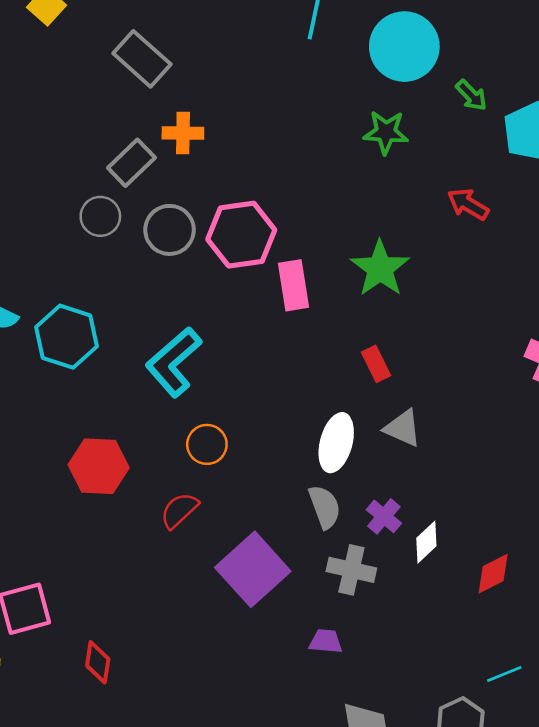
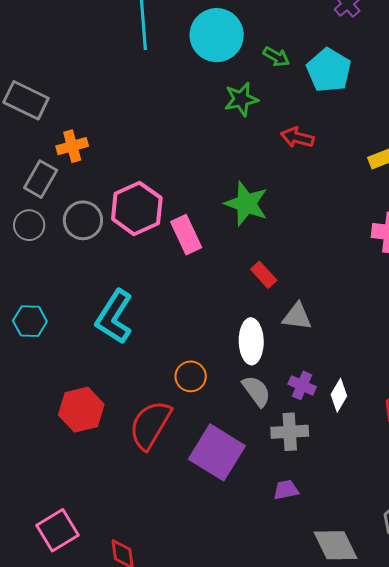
green star: (386, 132) -> (241, 99), moved
cyan hexagon: (66, 337) -> (30, 321), size x0.7
orange circle: (207, 444) -> (191, 376), moved
red semicircle: (179, 510) -> (150, 425), size x1.6

